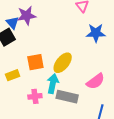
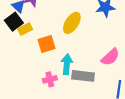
yellow ellipse: (63, 63) -> (72, 23), moved
yellow rectangle: (13, 75) -> (25, 29), moved

